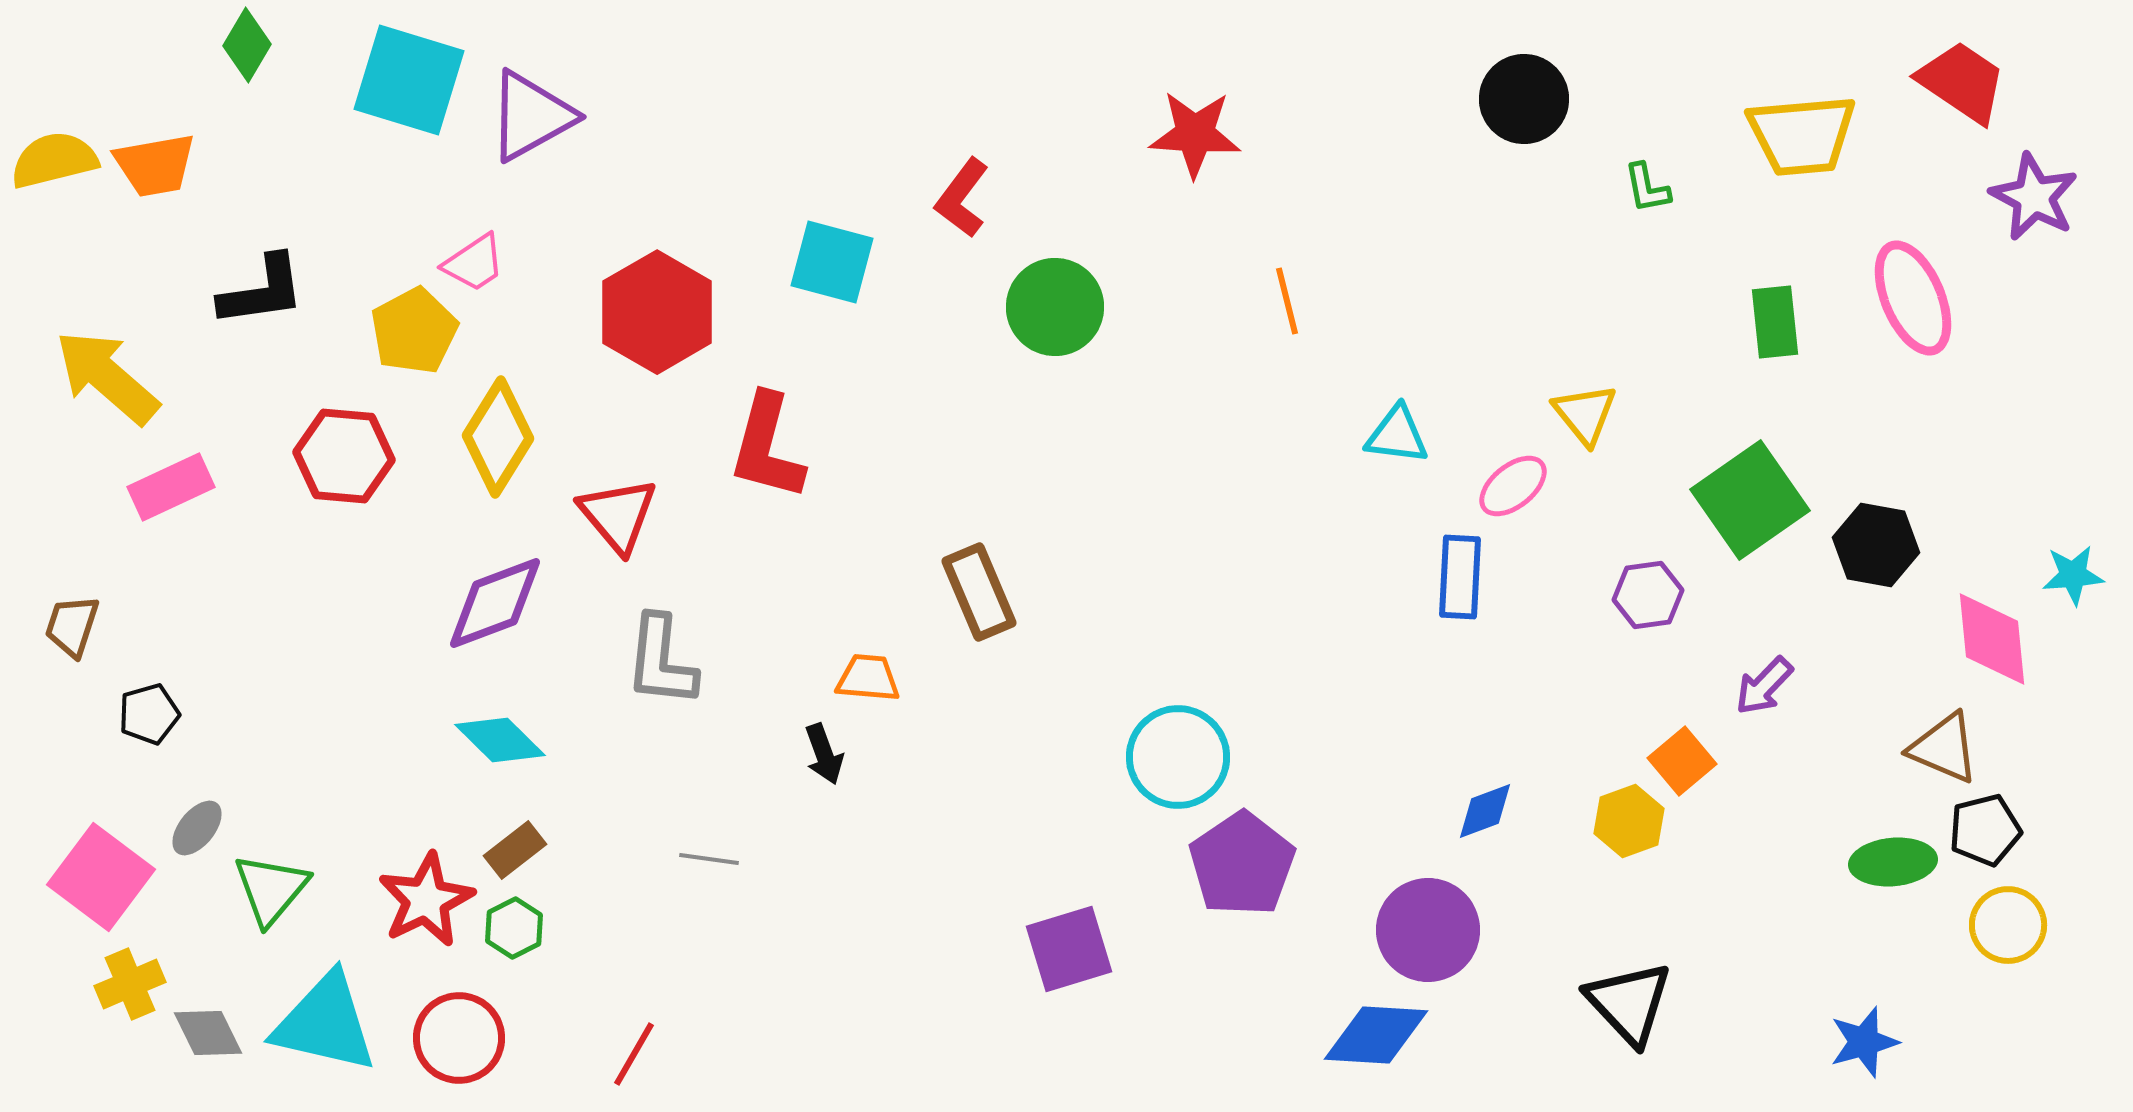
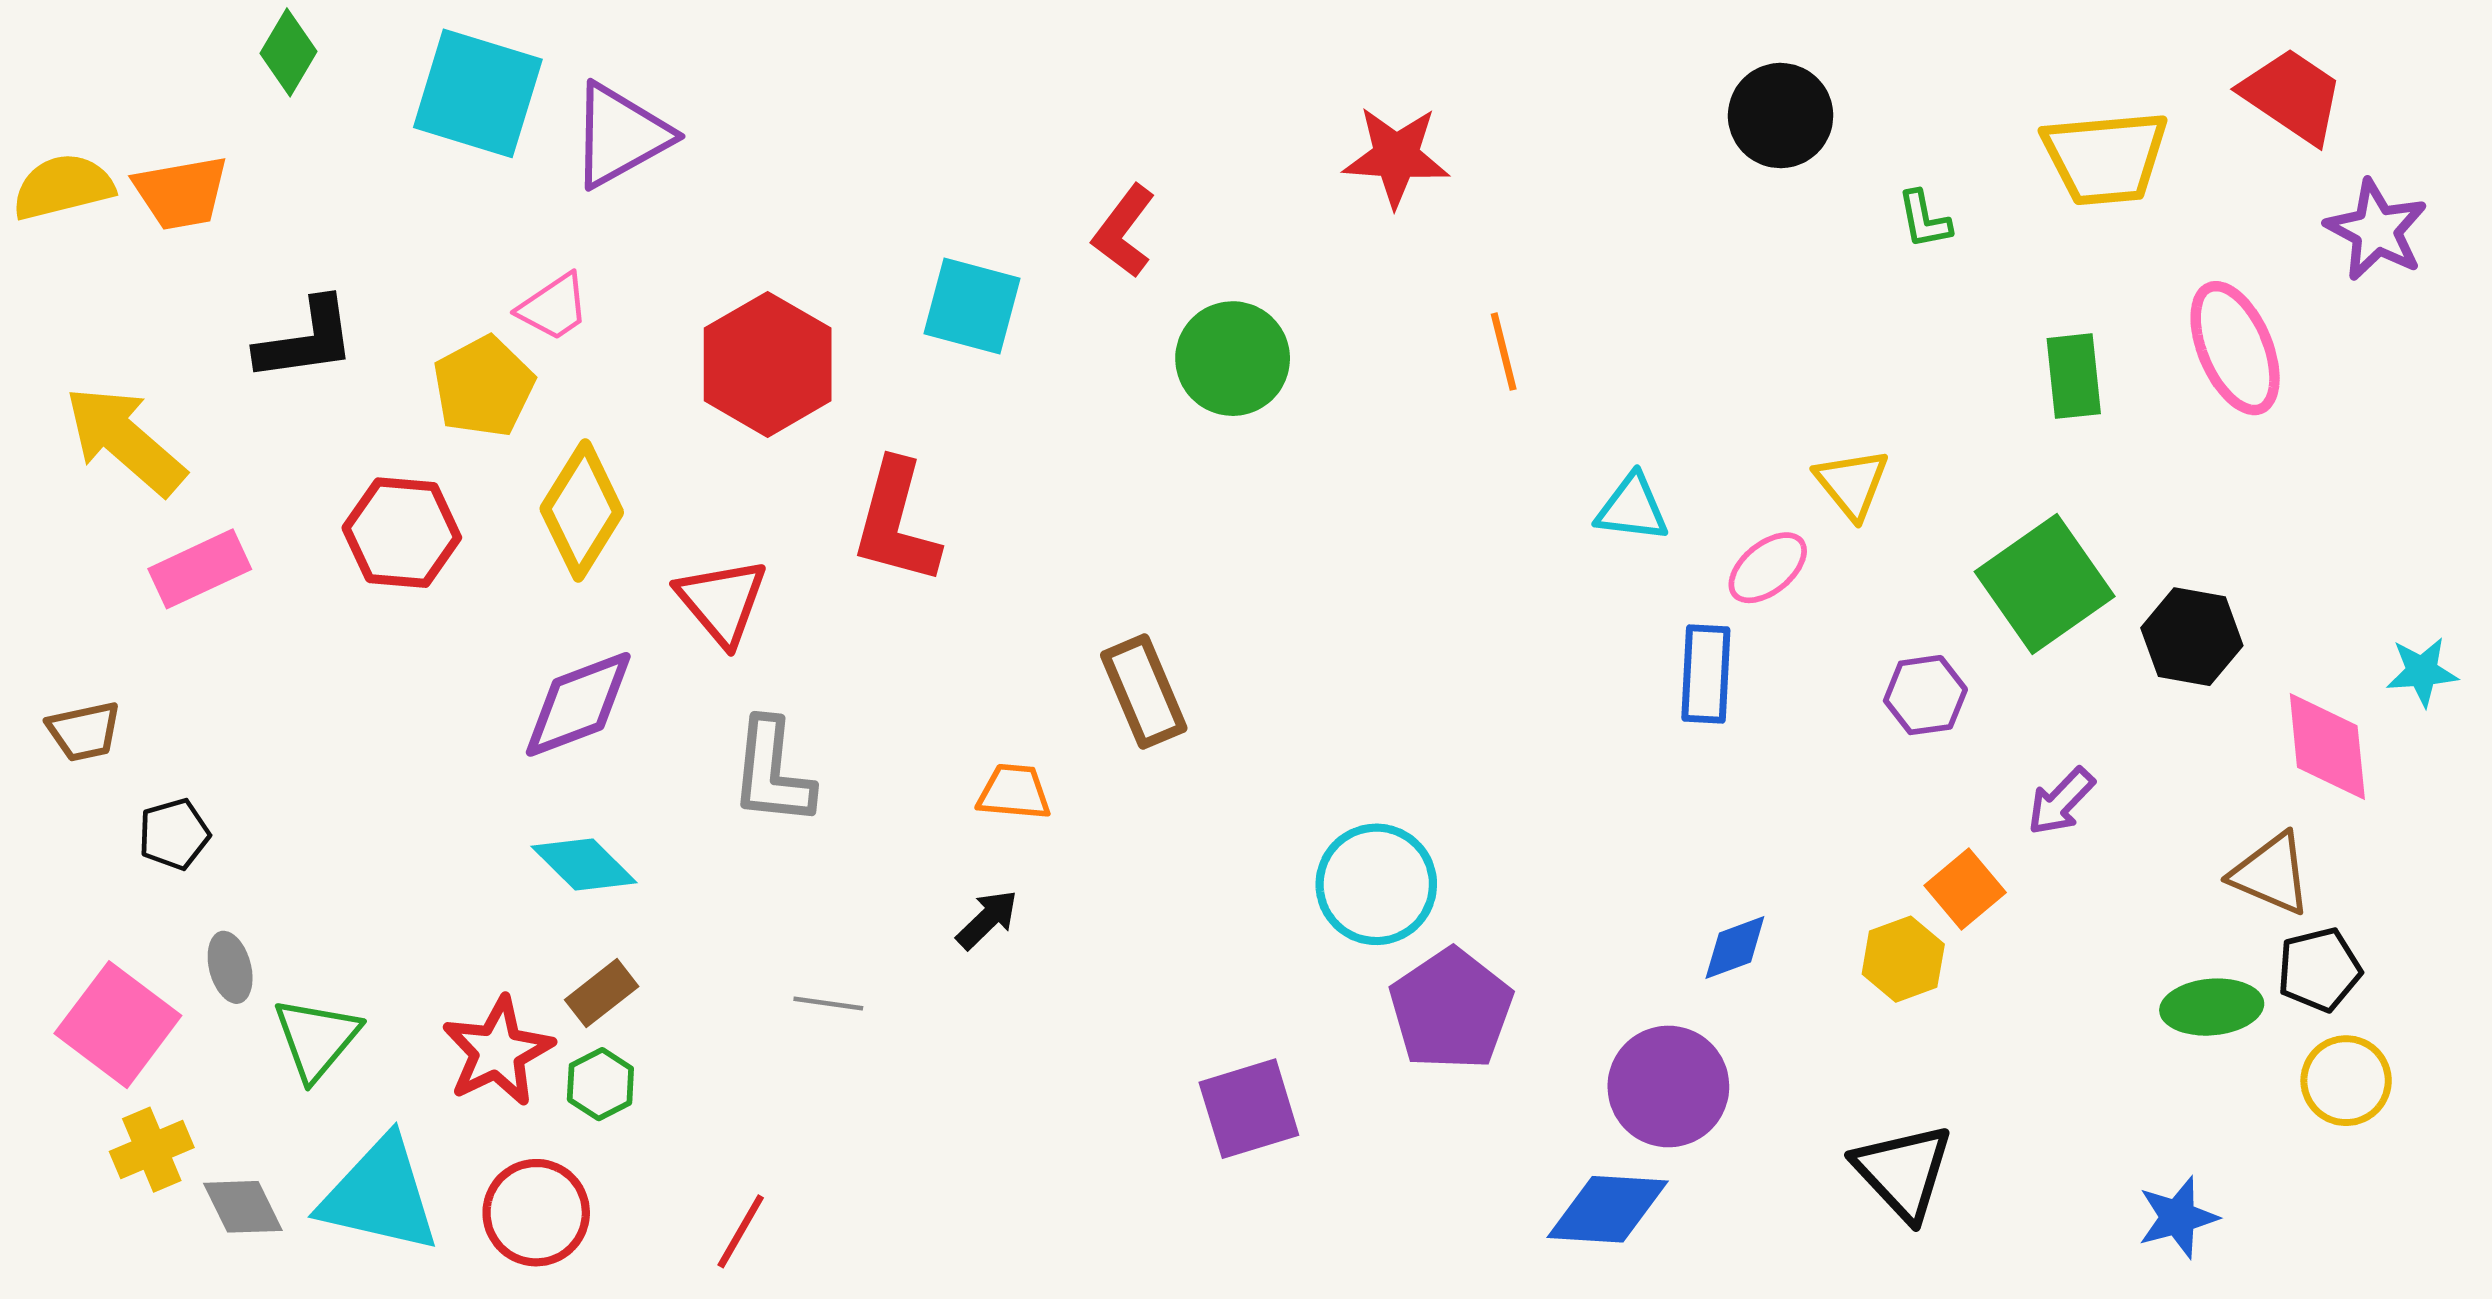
brown trapezoid: (72, 626) -> (84, 731), turned -120
black arrow: (824, 754) -> (987, 919), moved, turned -114
gray ellipse: (197, 828) -> (230, 967), turned -54

